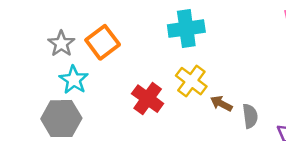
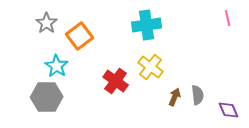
gray star: (61, 44) -> (47, 23), moved
brown arrow: (221, 104) -> (175, 97), moved, turned 84

